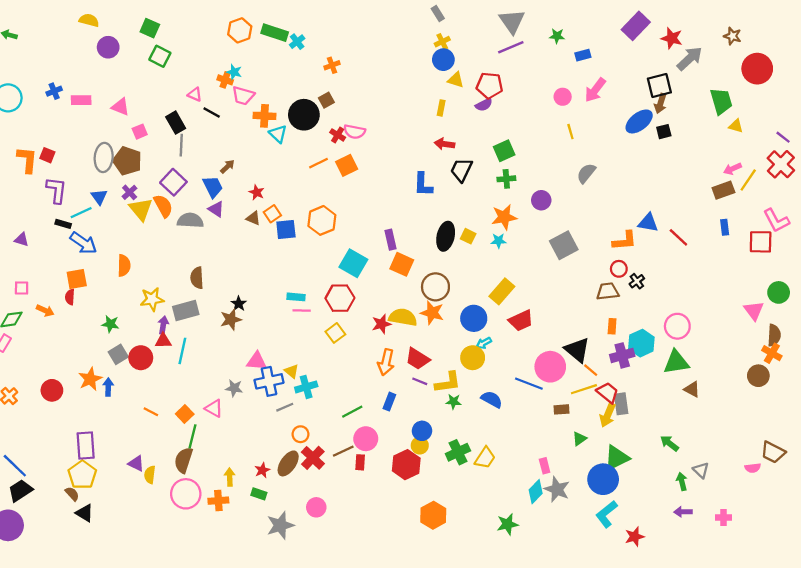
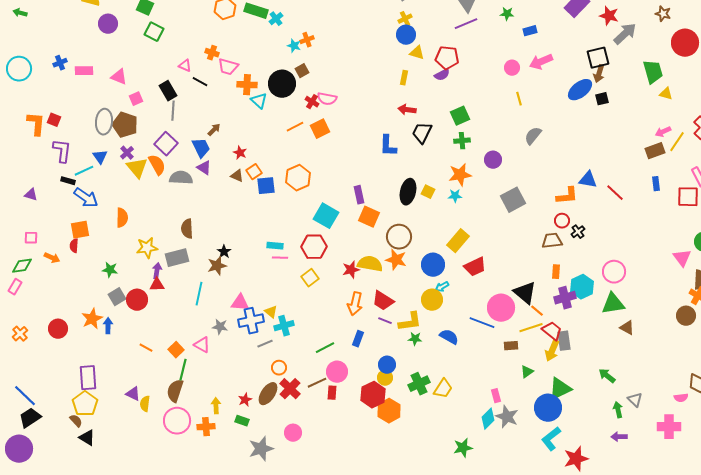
cyan star: (234, 72) -> (294, 46), moved
pink arrow: (595, 90) -> (541, 62), turned 30
cyan line: (182, 351) -> (199, 294), moved
orange hexagon: (433, 515) -> (389, 411), moved
pink cross: (723, 517) -> (669, 427), moved, size x1.6
red star: (635, 537) -> (576, 459), size x1.4

